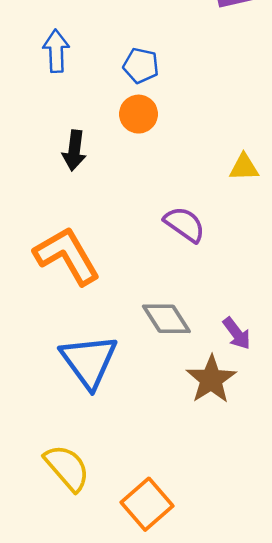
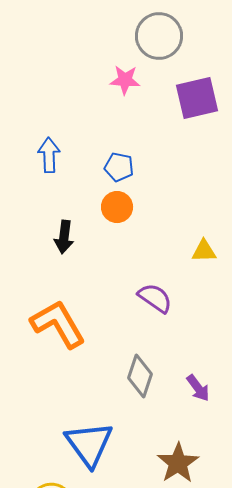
gray diamond: (166, 319) -> (140, 376), turned 51
blue triangle: (89, 361) -> (89, 444), moved
brown star: (211, 379) -> (178, 463), moved

